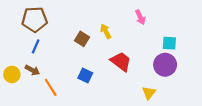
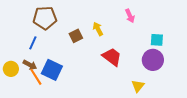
brown pentagon: (35, 19) -> (45, 18), moved
brown square: (82, 39) -> (76, 36), turned 32
blue square: (85, 76) -> (52, 70), moved, size x1.5
orange line: (51, 87) -> (36, 77), moved

